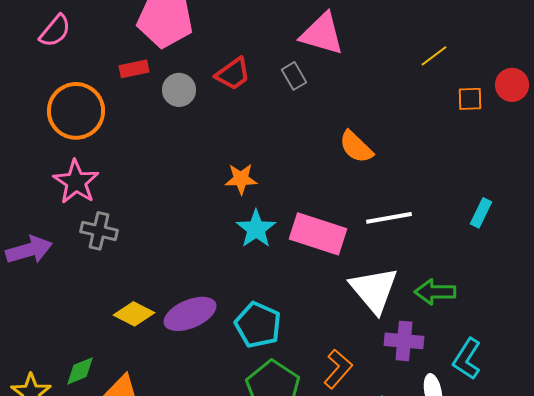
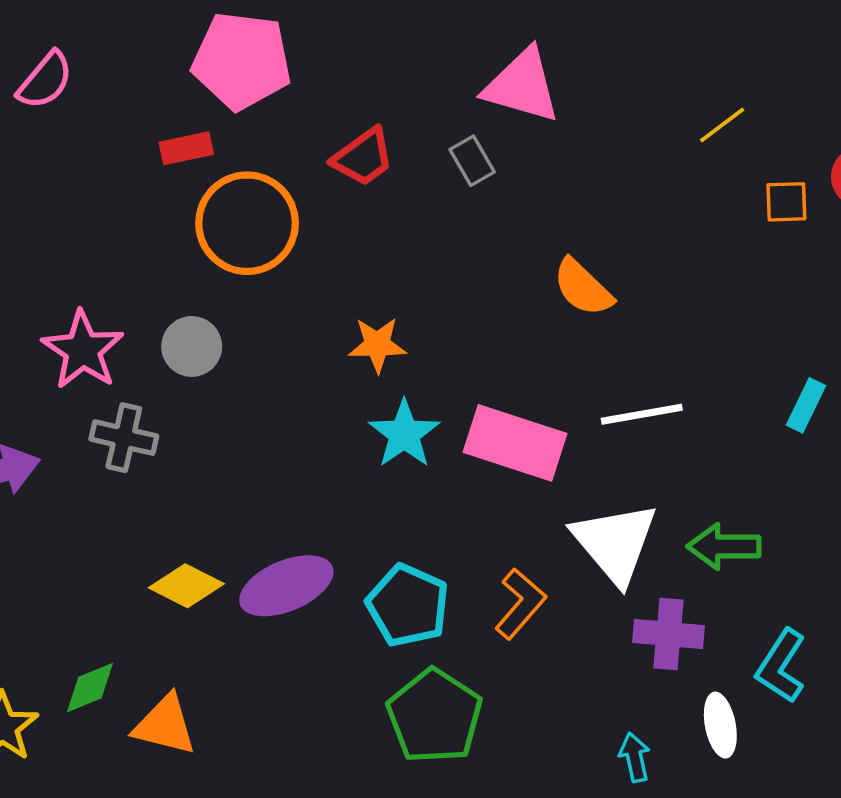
gray circle: (179, 90) -> (192, 346), moved
orange circle: (76, 111) -> (247, 223), moved
orange L-shape: (338, 369) -> (520, 604), moved

